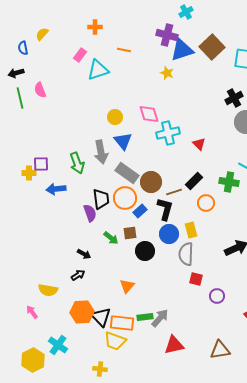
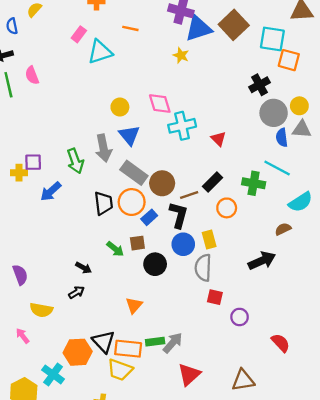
blue arrow: (56, 189) -> (51, 191), turned -36
purple semicircle: (90, 213) -> (20, 275), moved
orange hexagon: (82, 312) -> (78, 352), moved
red triangle: (174, 345) -> (189, 374), turned -30

